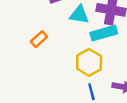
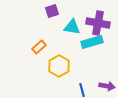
yellow hexagon: (89, 62) -> (59, 66), moved

